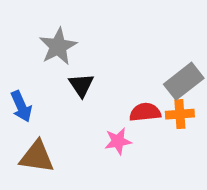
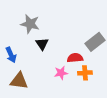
gray star: (58, 46) -> (30, 24), turned -30
orange cross: (180, 114) -> (85, 73), moved

